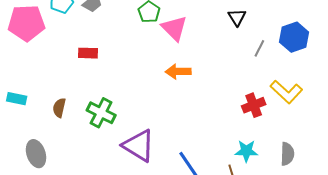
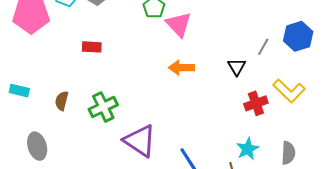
black triangle: (237, 17) -> (237, 67), moved
green cross: (101, 113) -> (103, 107), turned 36
cyan star: (246, 151) -> (248, 149), turned -30

